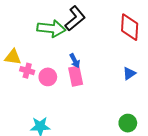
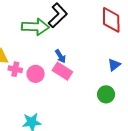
pink rectangle: (76, 76) -> (62, 71), turned -42
green circle: (128, 123) -> (106, 94), moved

